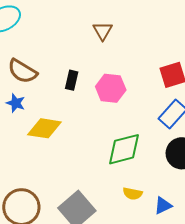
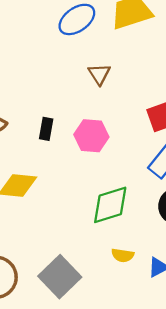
brown triangle: (103, 31) -> (99, 74), moved

